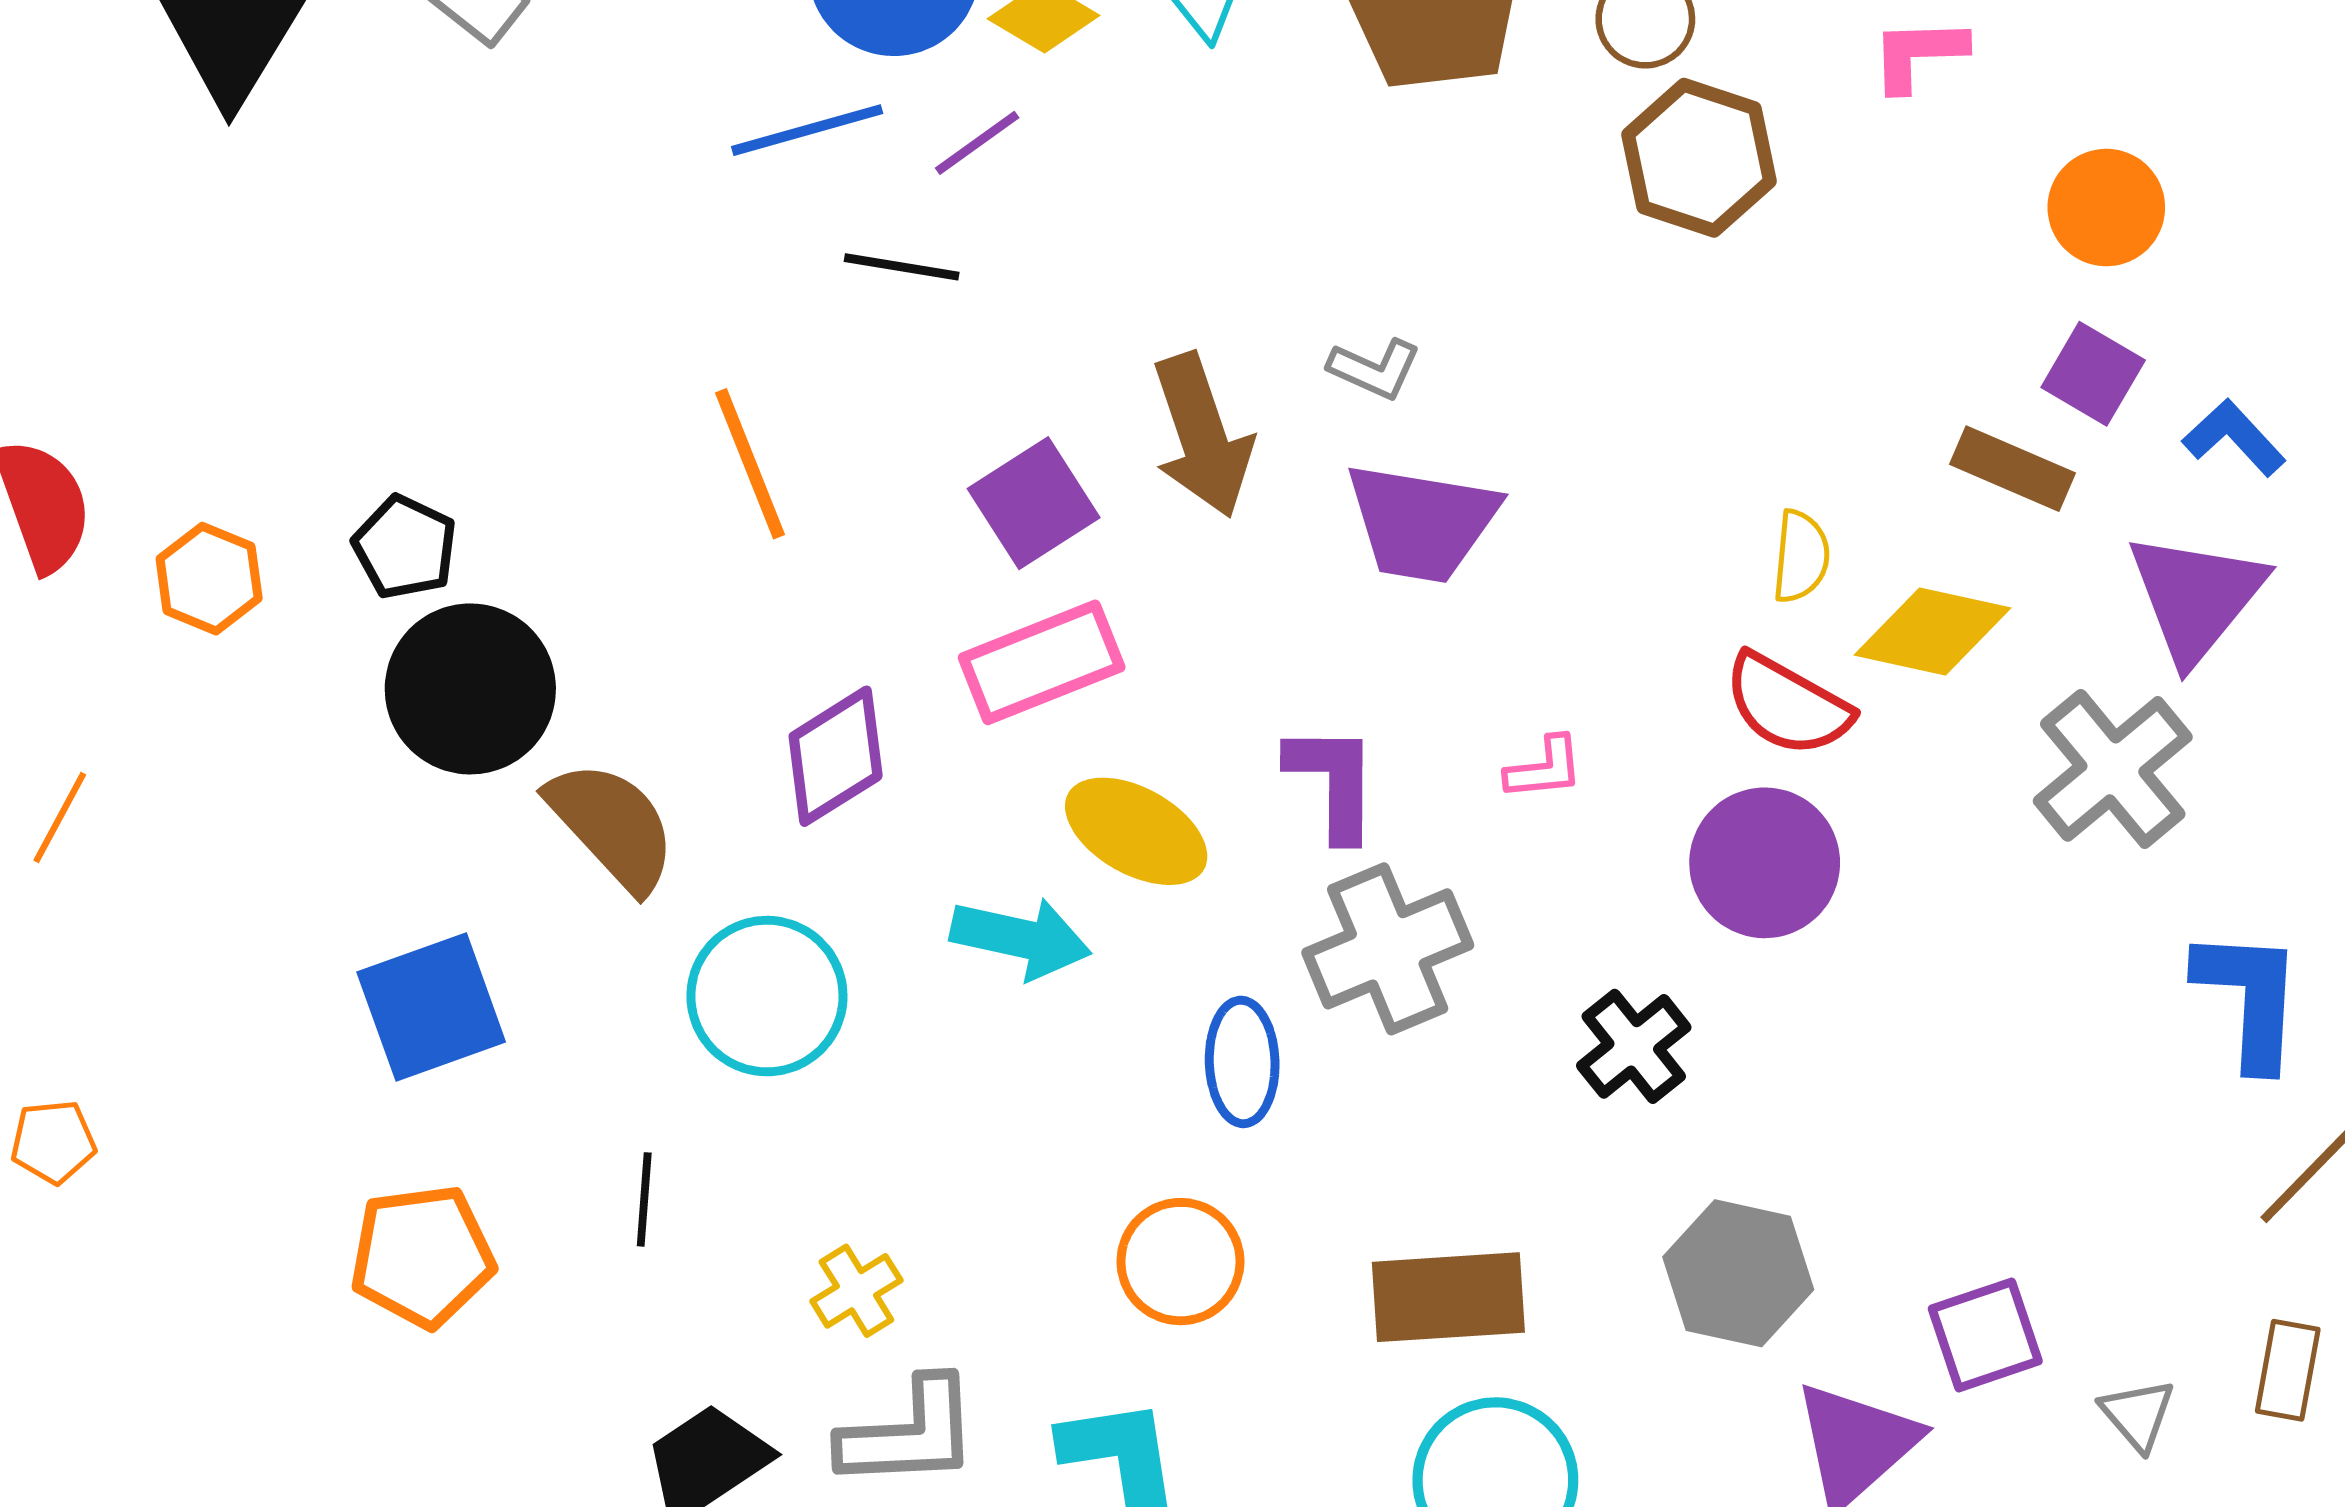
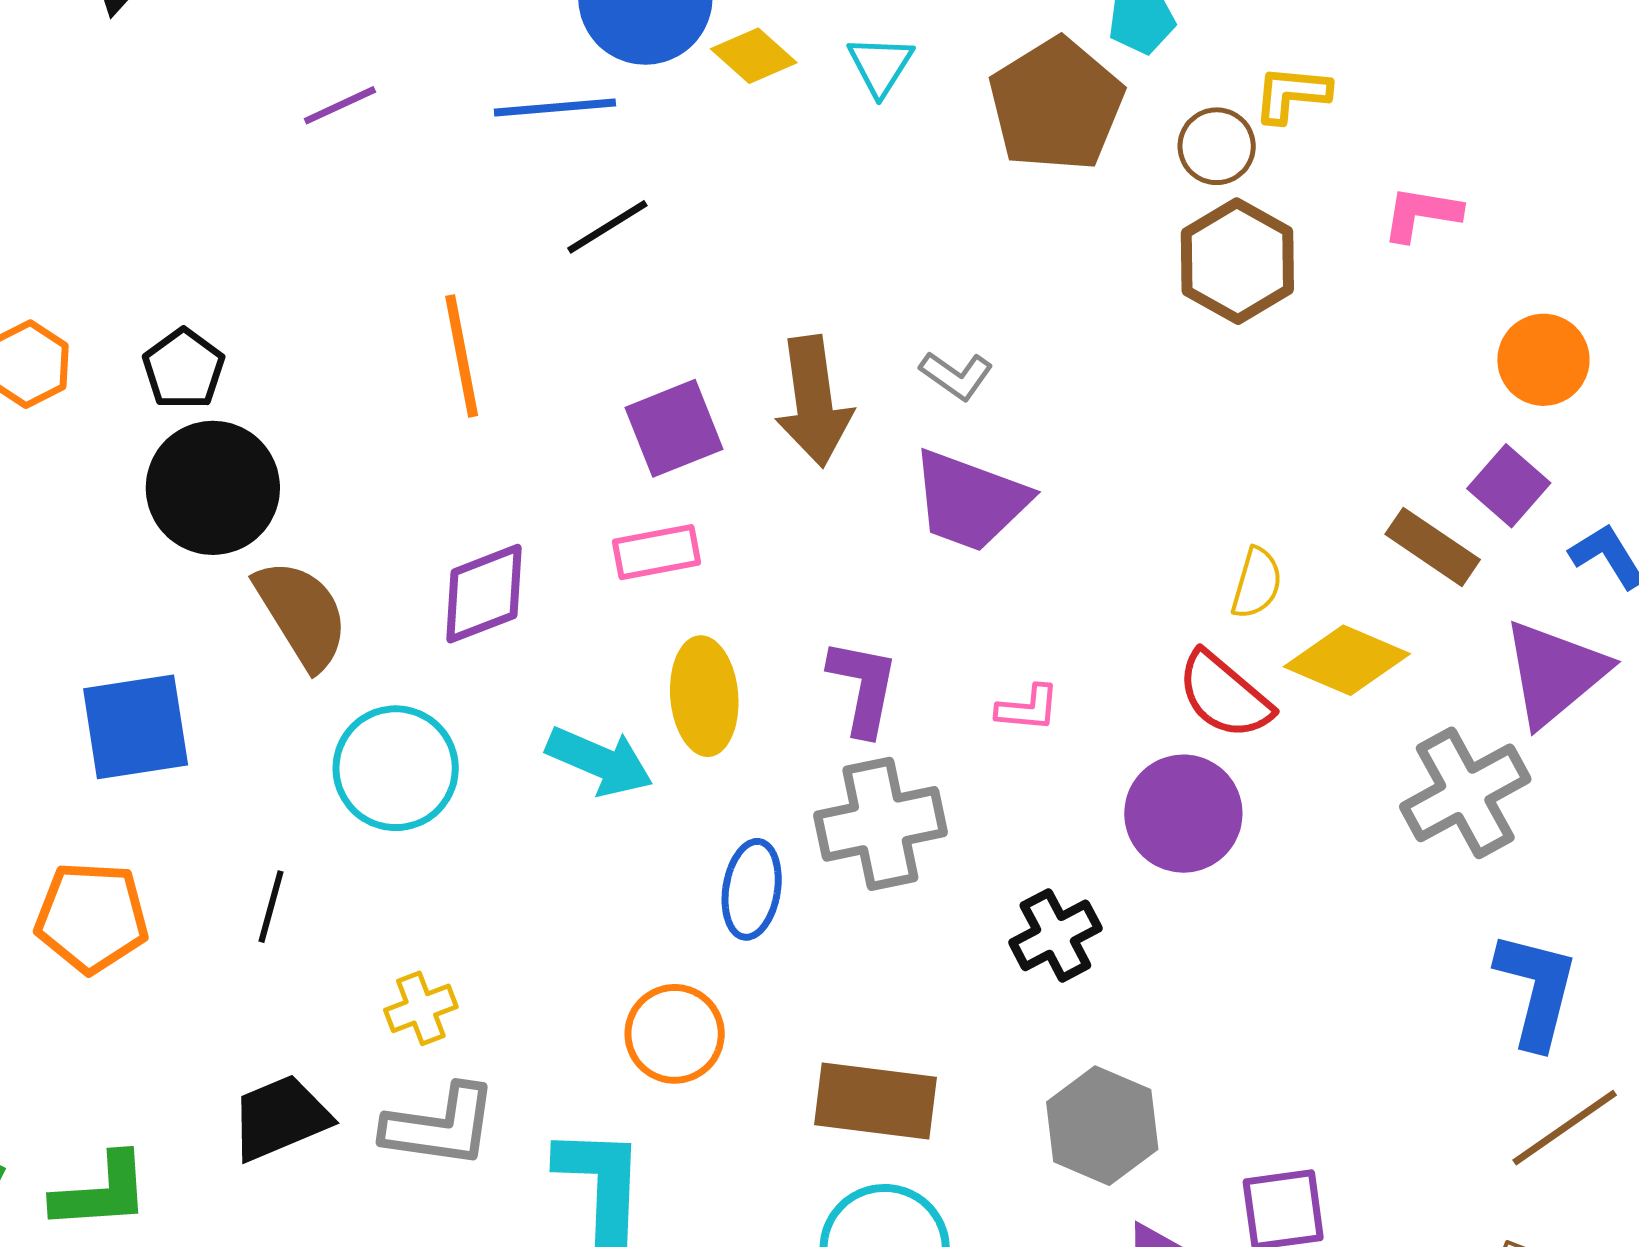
purple line: (977, 143) -> (340, 105), moved
black line: (902, 267) -> (607, 227), turned -52
pink rectangle: (1042, 662) -> (657, 552), size x0.7
yellow ellipse: (1136, 831) -> (704, 696), turned 45

